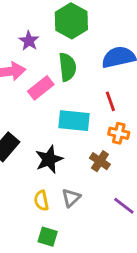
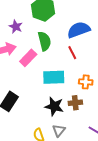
red line: (110, 101) -> (72, 53), moved
black star: (49, 159) -> (54, 106), moved, turned -30
brown cross: (100, 161) -> (75, 103), turned -32

